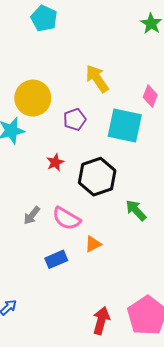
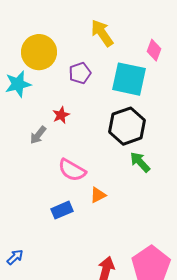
black hexagon: (97, 177) -> (127, 126), moved
gray arrow: (32, 215) -> (38, 135), moved

